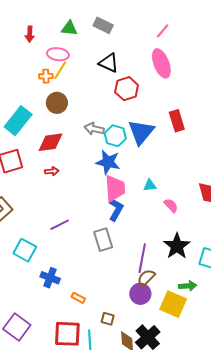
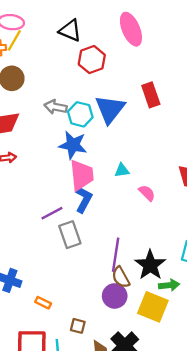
purple line: (60, 225) -> (52, 213), moved
black star: (177, 246) -> (150, 265), moved
brown semicircle: (146, 278) -> (121, 277), turned -72

